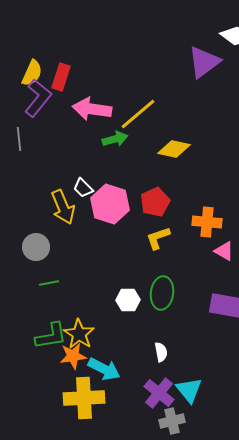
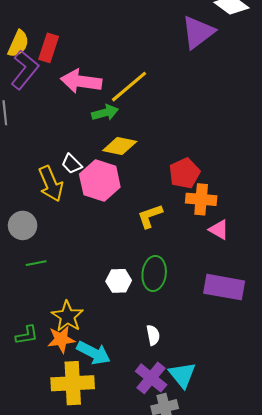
yellow diamond: (174, 149) -> (120, 146), moved
red pentagon: (155, 202) -> (184, 173), moved
green L-shape: (51, 336) -> (27, 335), moved, size x0.7

